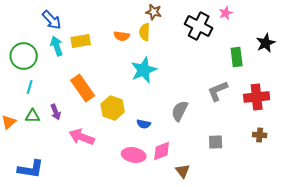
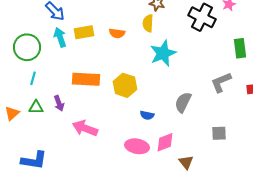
orange semicircle: (122, 36) -> (117, 33), moved
cyan star: (144, 70) -> (163, 53), moved
orange rectangle: (83, 88) -> (86, 79), turned -52
yellow hexagon: (113, 108) -> (125, 85), moved

